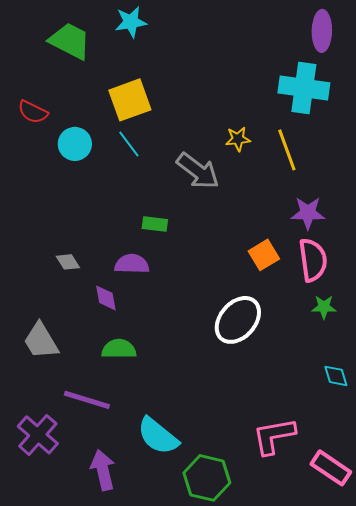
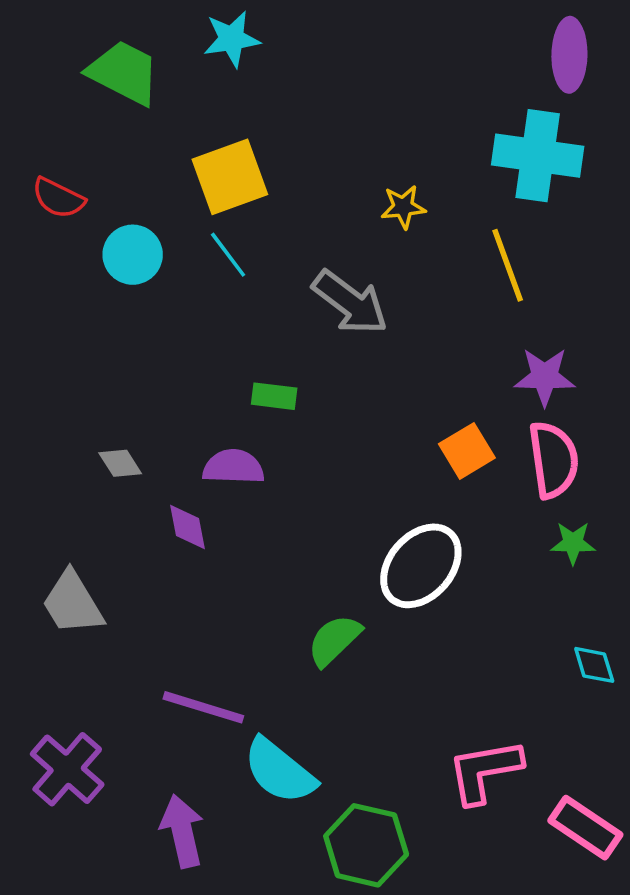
yellow star: (238, 139) -> (403, 207), moved
green semicircle: (119, 349) -> (334, 640), moved, turned -44
purple line: (87, 400) -> (203, 707), moved

